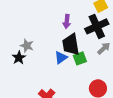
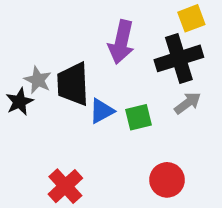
purple arrow: (67, 22) -> (121, 42), size x1.5
black trapezoid: (71, 45) -> (73, 84), moved

